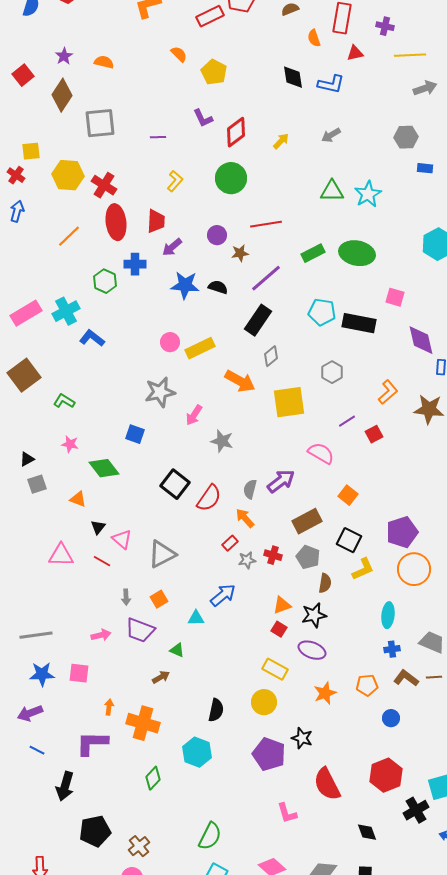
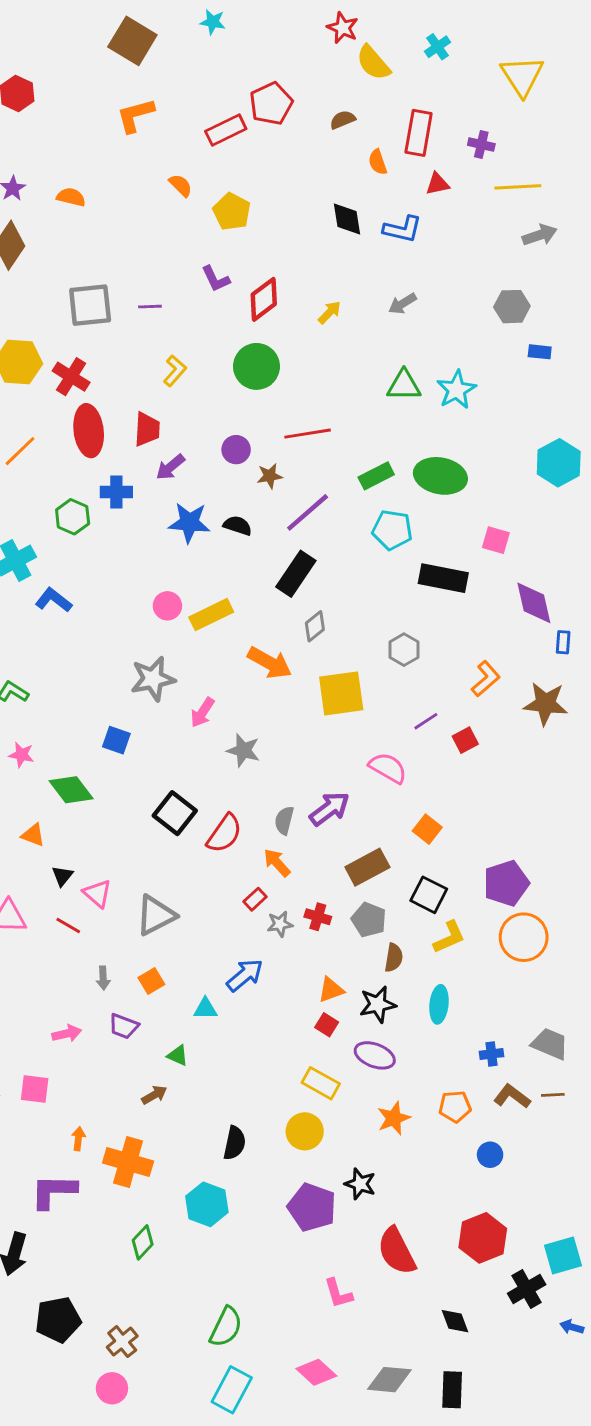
gray square: (100, 123) -> (90, 305), moved
cyan pentagon: (322, 312) -> (392, 530), moved
cyan ellipse: (388, 615) -> (439, 1004), moved
purple trapezoid: (140, 630) -> (124, 1026), size x0.7

